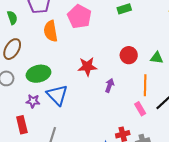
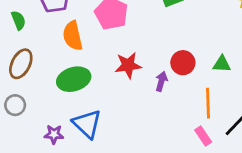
red star: (87, 67) -> (128, 65), moved
green ellipse: (38, 74) -> (74, 79), moved
purple arrow: (110, 85) -> (161, 81), moved

